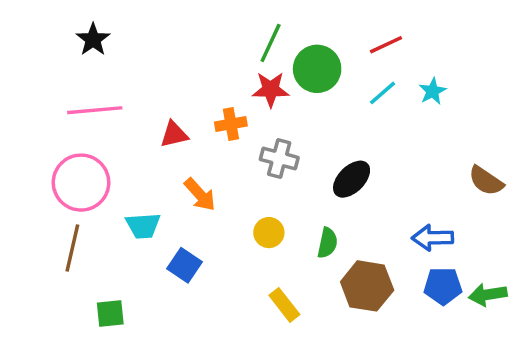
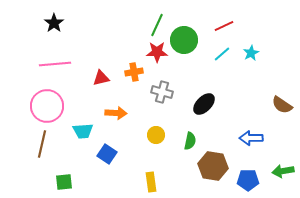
orange arrow: (200, 195) -> (116, 113), turned -45
blue pentagon: (443, 286) -> (248, 180), moved
yellow rectangle: (284, 305) -> (151, 182), moved, turned 30

